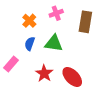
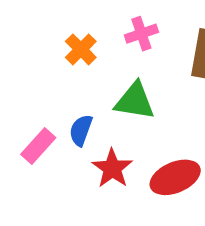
blue semicircle: (30, 44) -> (81, 130), moved
red ellipse: (72, 77) -> (175, 177), turned -70

